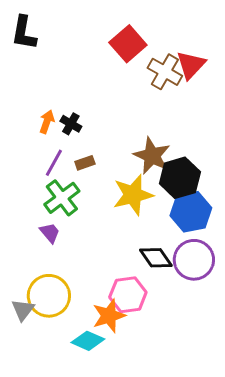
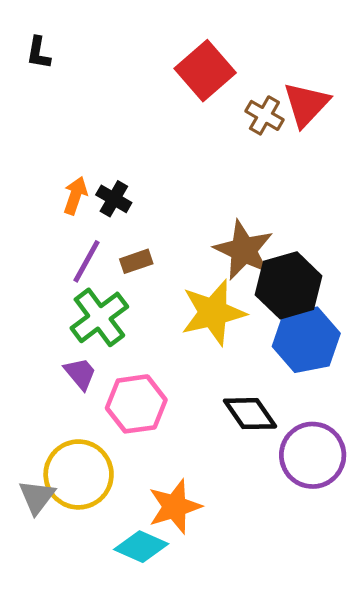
black L-shape: (24, 33) -> (38, 53), size x0.6
brown cross: (165, 72) -> (264, 115), size x0.7
purple circle: (194, 260) -> (313, 455), moved
pink hexagon: (128, 295) -> (136, 404), moved

